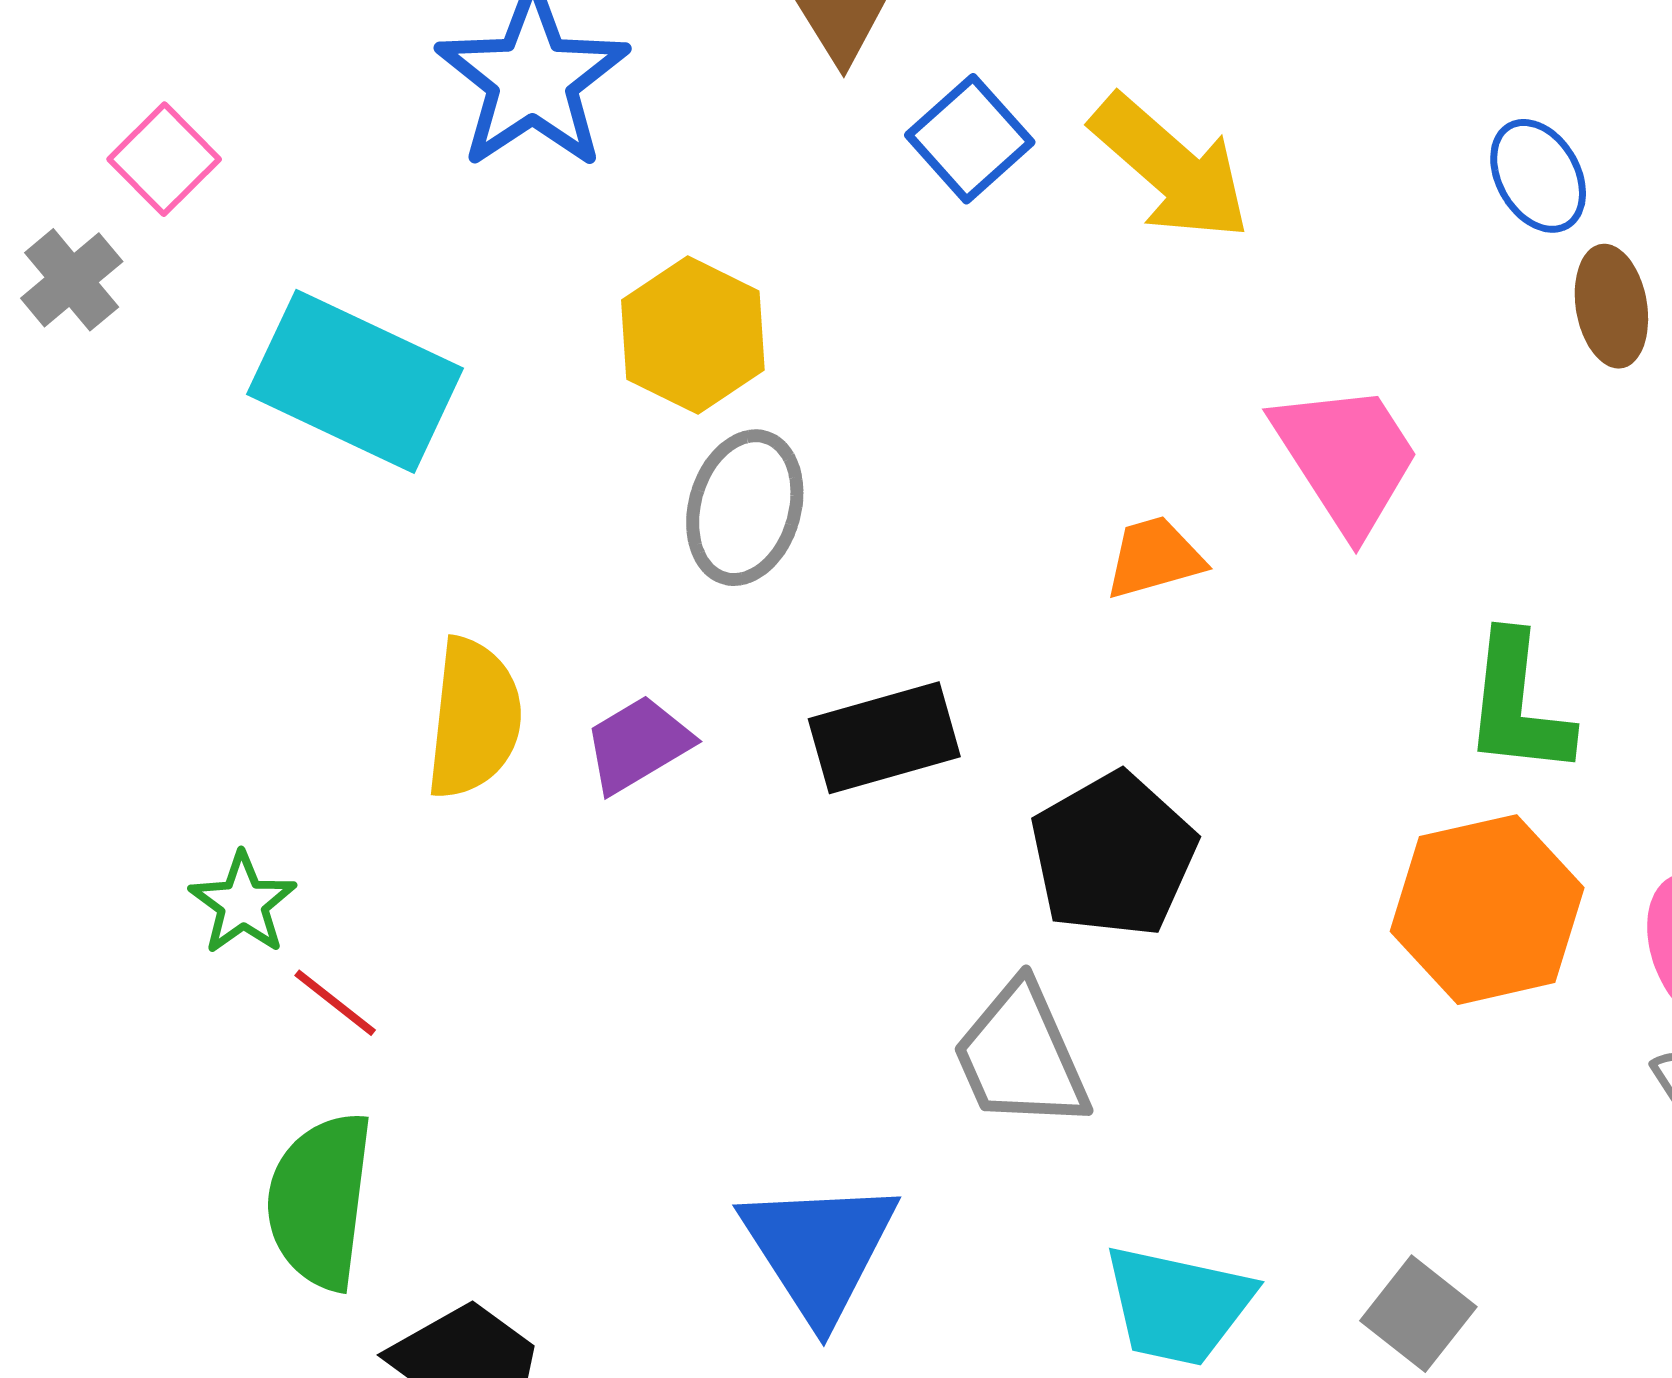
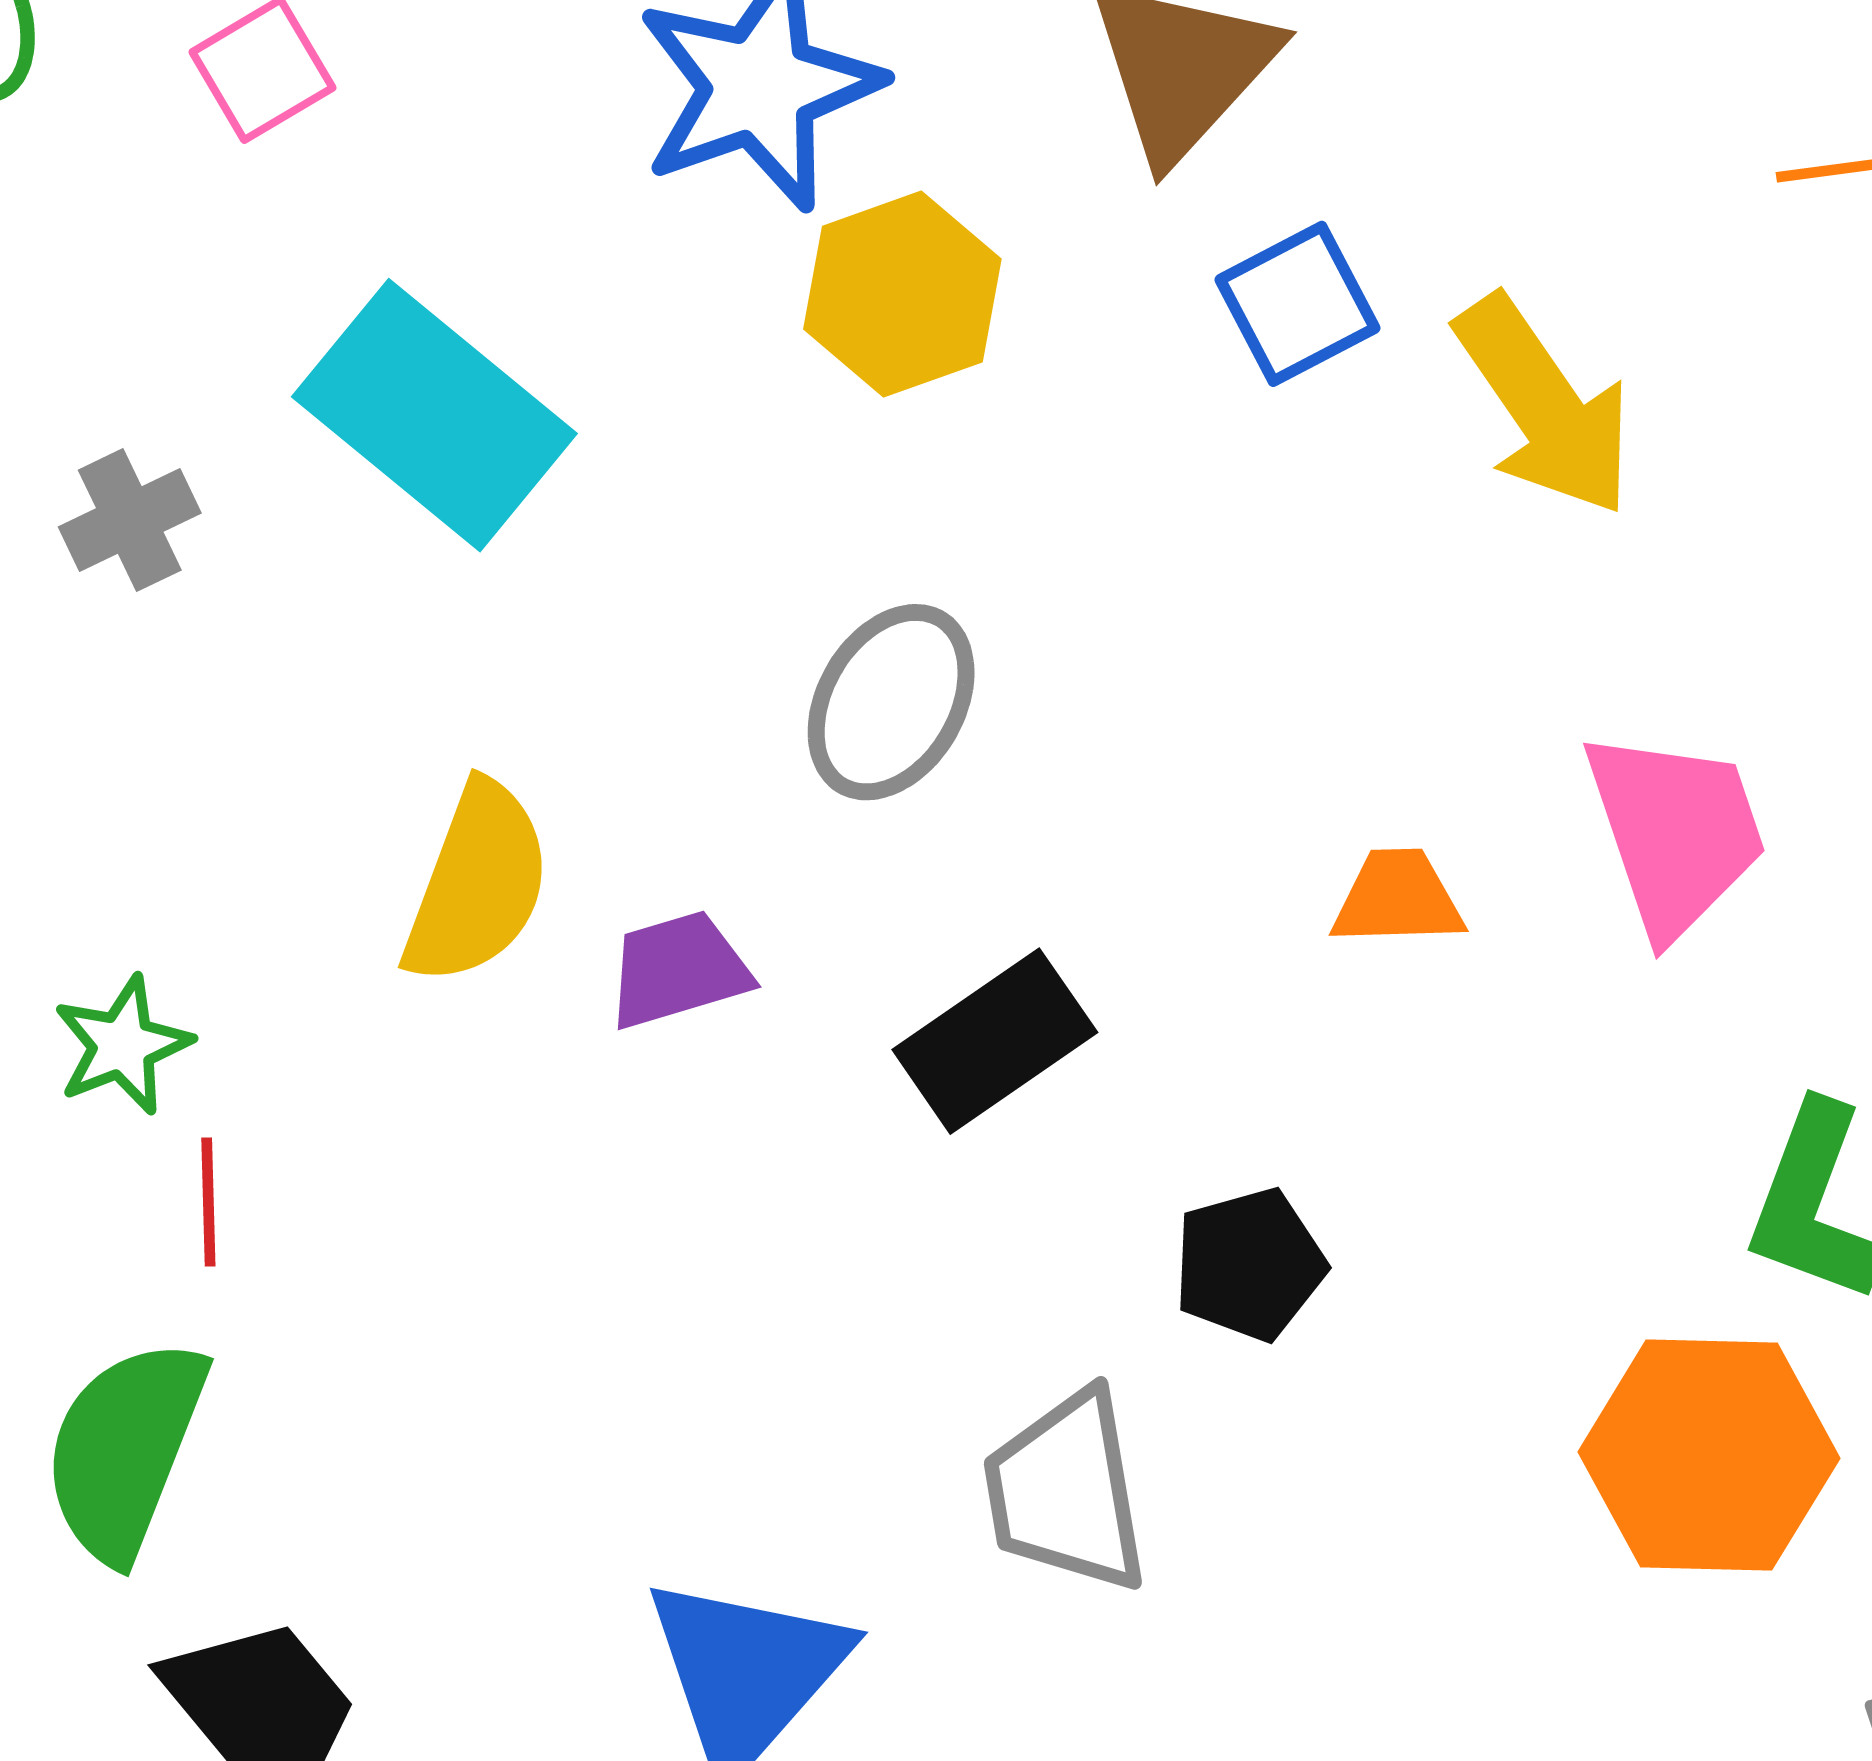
gray cross: (72, 280) -> (130, 520), moved
yellow hexagon: (693, 335) -> (902, 294), moved
black rectangle: (884, 738) -> (995, 1041), turned -33
black pentagon: (1113, 855) -> (1249, 1264), size x0.7
red line: (335, 1003) -> (208, 1202), turned 36

